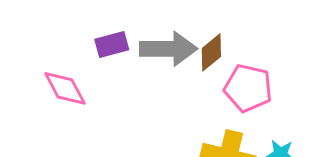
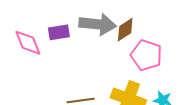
purple rectangle: (112, 44) -> (59, 32), moved

